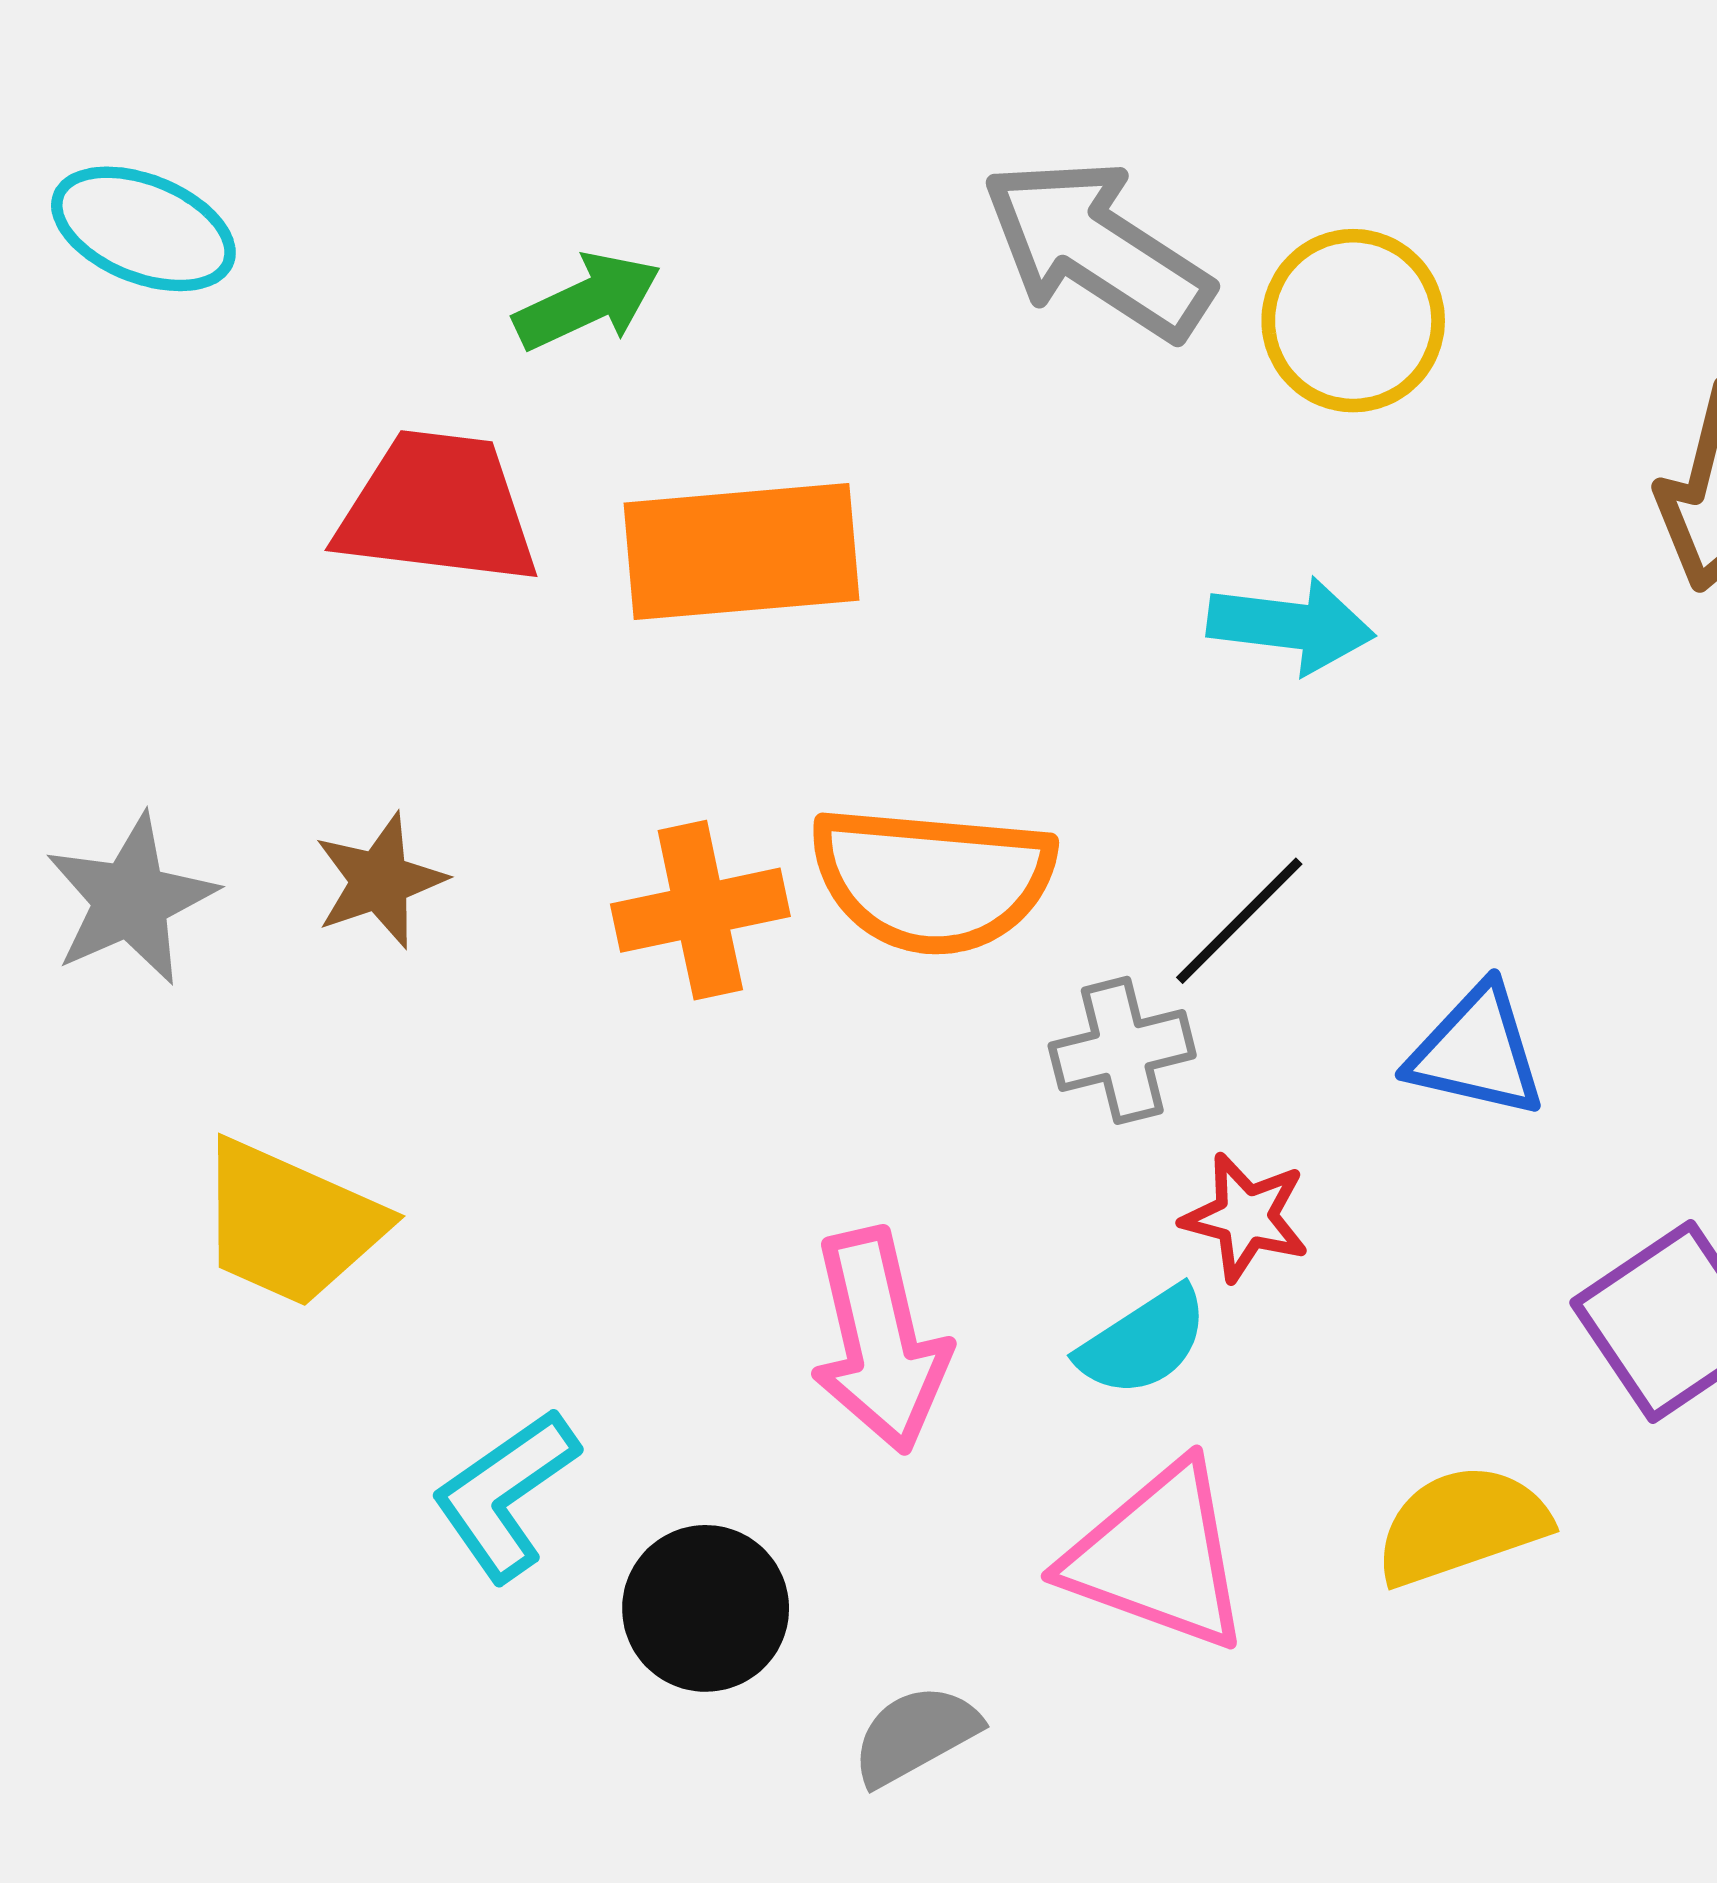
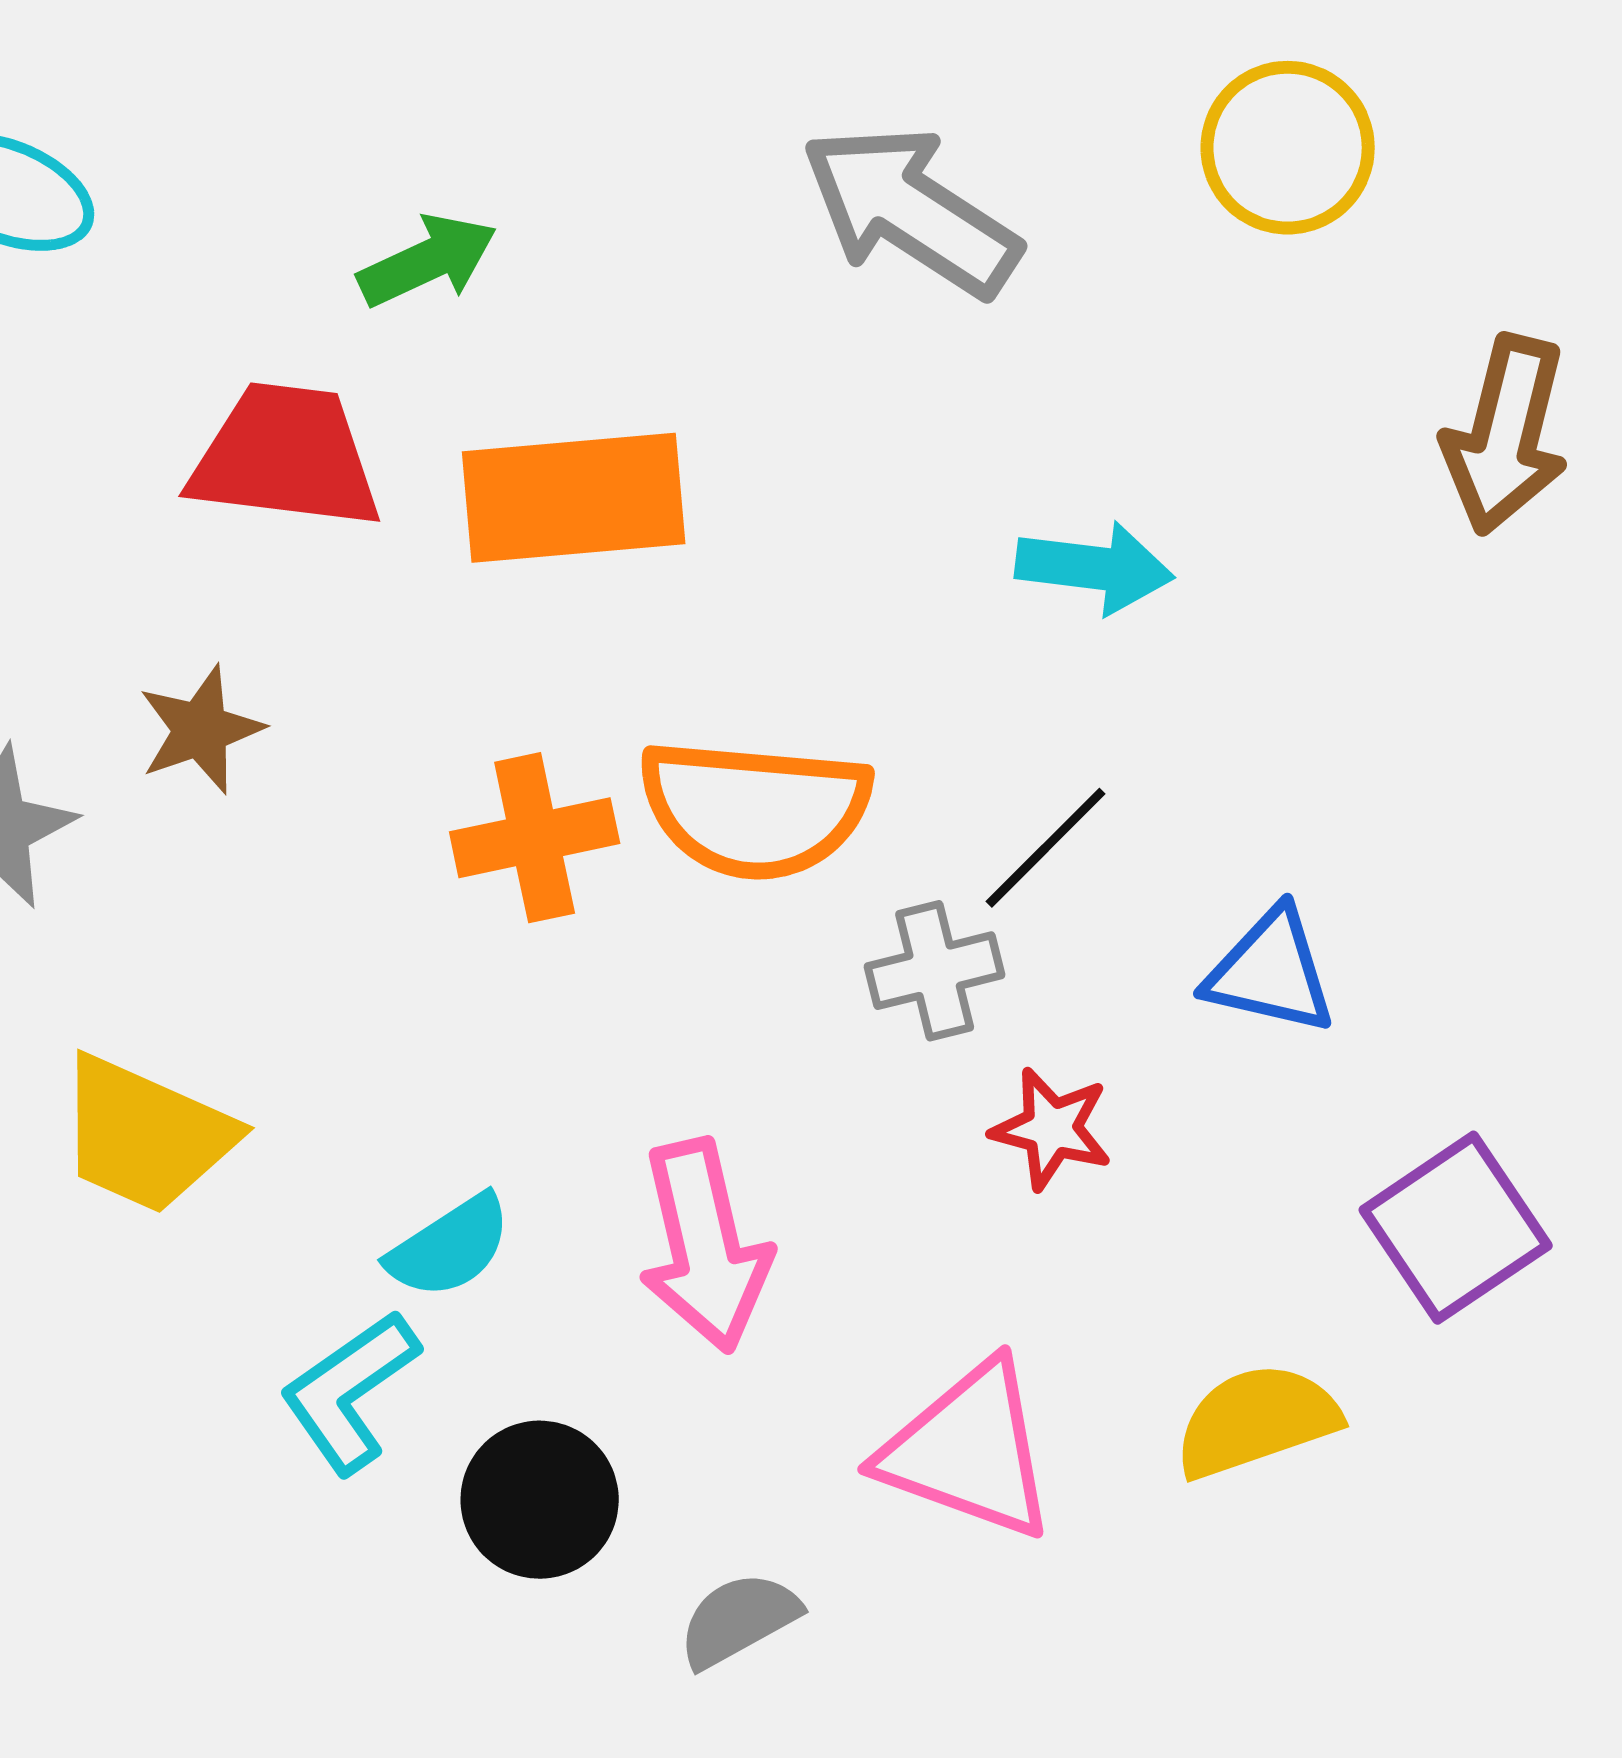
yellow circle: (1353, 321) -> (1288, 148), moved
brown star: (380, 881) -> (201, 730), moved
cyan semicircle: (1143, 1342) -> (450, 1247), moved

